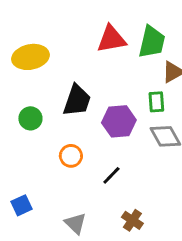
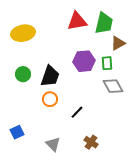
black trapezoid: (77, 100) -> (50, 76), moved
purple hexagon: (119, 121) -> (84, 61), moved

